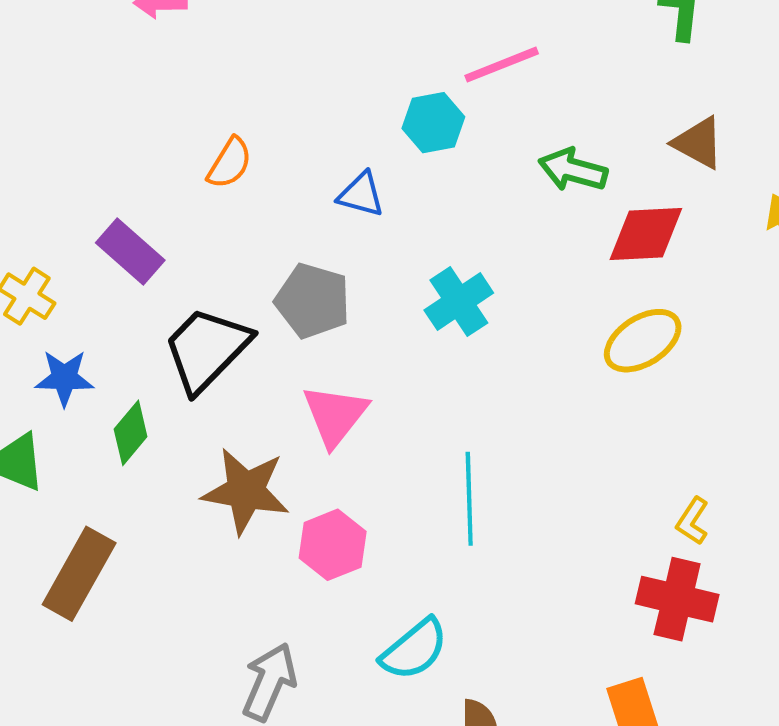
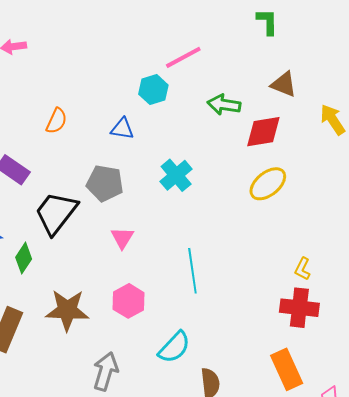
pink triangle: (335, 415) -> (122, 238), size x0.7
brown star: (246, 491) -> (67, 310), moved

